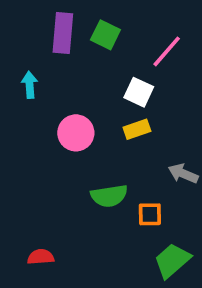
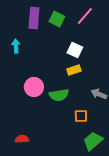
pink line: (167, 51) -> (85, 16), moved
pink circle: (76, 133) -> (34, 87), moved
green semicircle: (109, 196) -> (59, 95), moved

